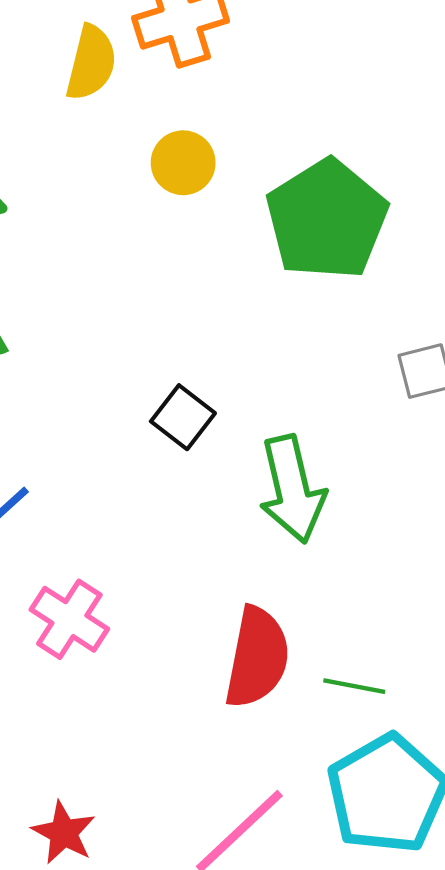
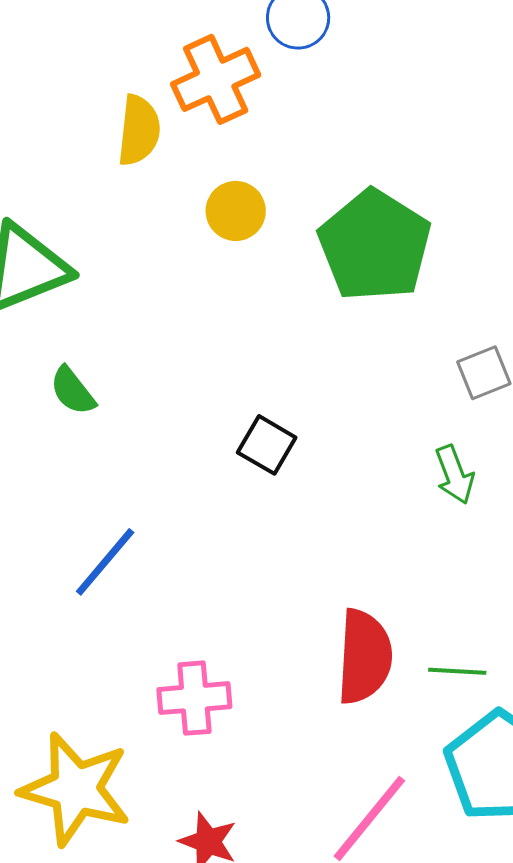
green arrow: (292, 489) -> (455, 475), moved, size x0.6
pink cross: (69, 619) -> (194, 698), moved, turned -30

